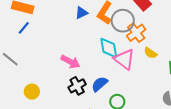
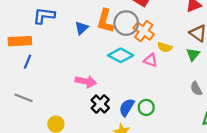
cyan diamond: (109, 48) -> (121, 55), turned -35
pink triangle: (124, 59) -> (151, 60), moved, size x0.6
blue semicircle: (100, 84) -> (127, 107), moved

